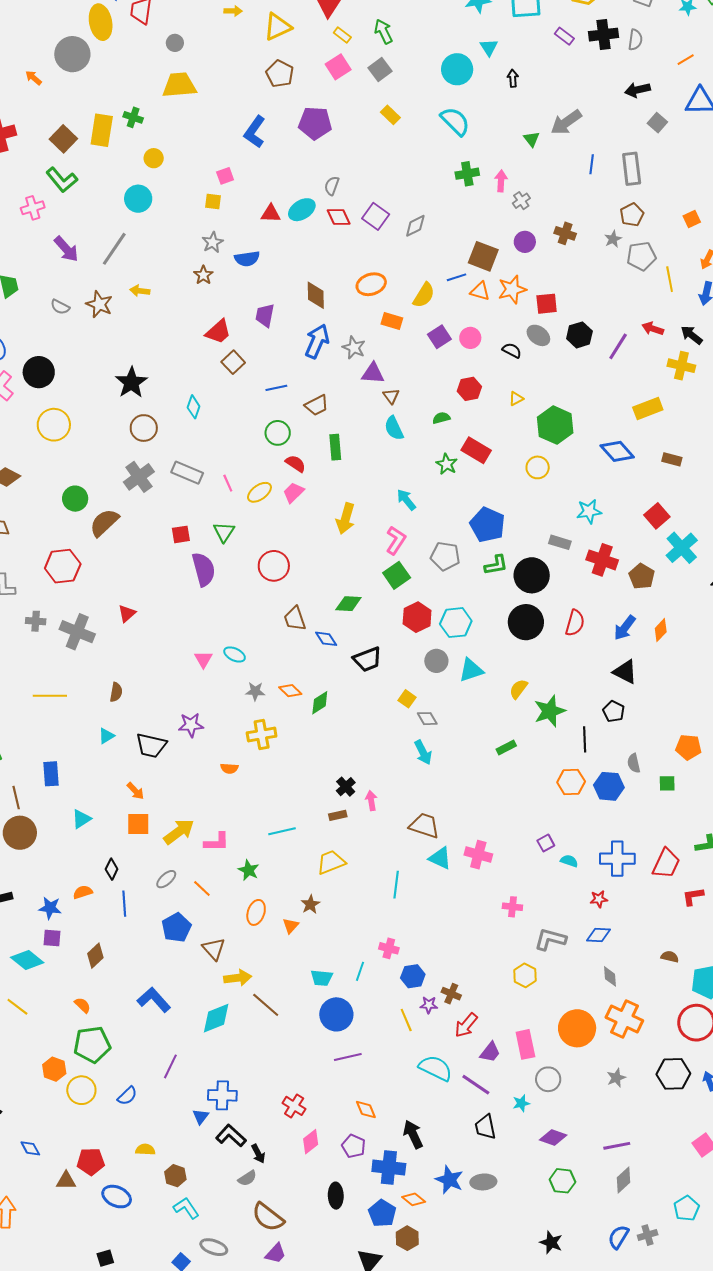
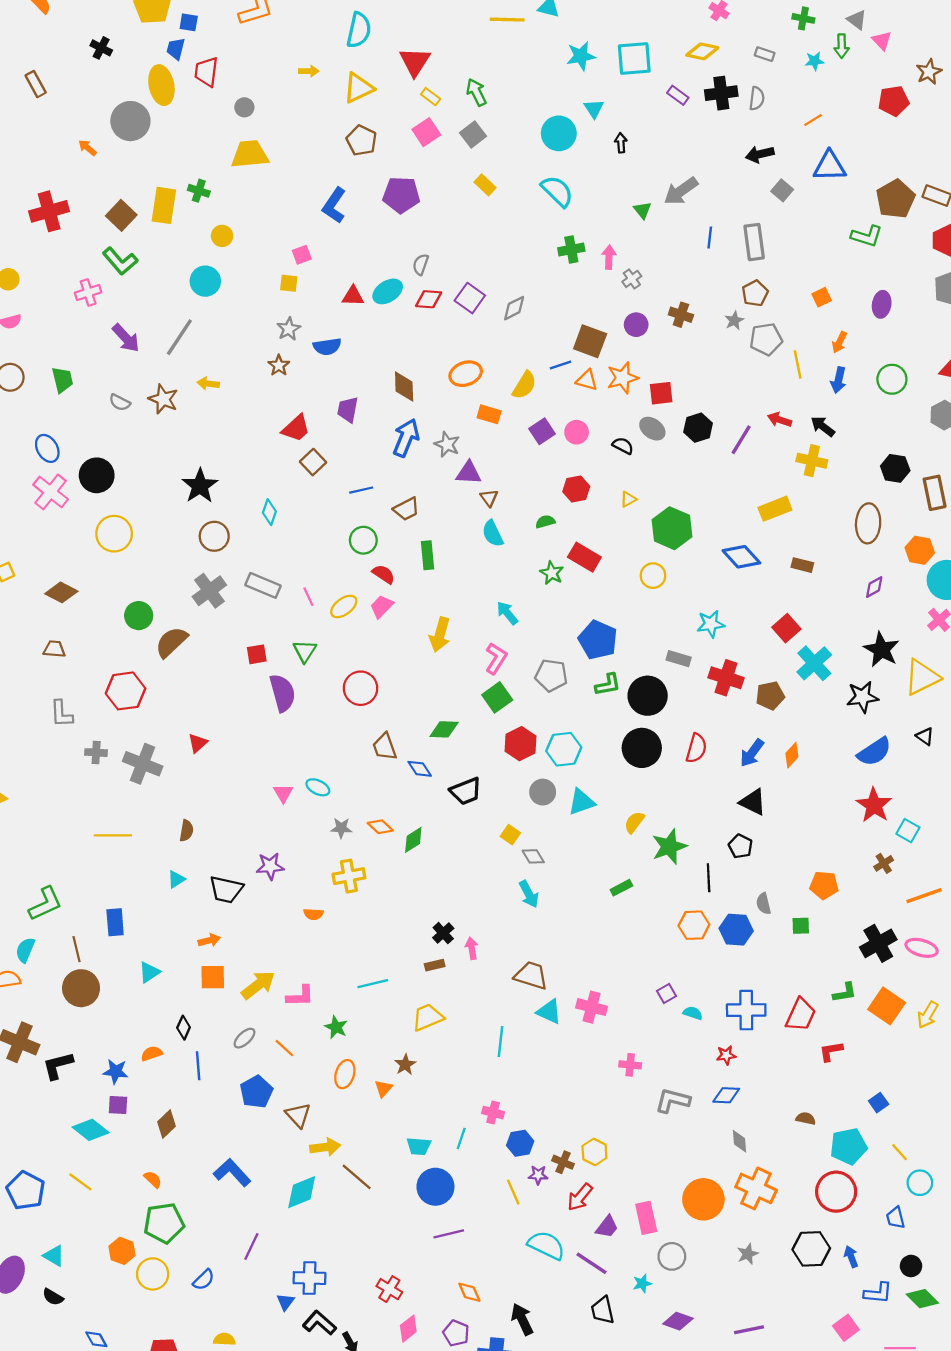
red diamond: (339, 217) -> (429, 299), turned -60
brown pentagon: (642, 576) -> (770, 696), turned 30
orange arrow: (135, 791) -> (209, 940), turned -60
yellow hexagon: (525, 975) -> (594, 1152), moved

